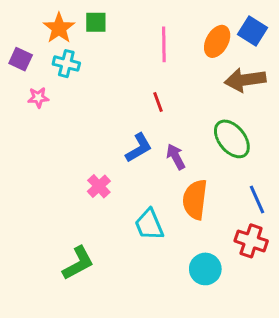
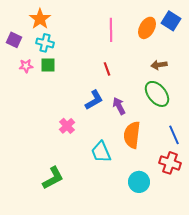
green square: (96, 22) -> (48, 65), moved
brown arrow: (245, 80) -> (159, 65), moved, size x0.6

